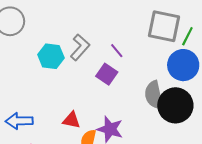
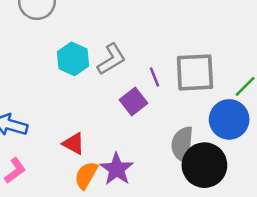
gray square: (164, 26) -> (195, 72), moved, turned -32

